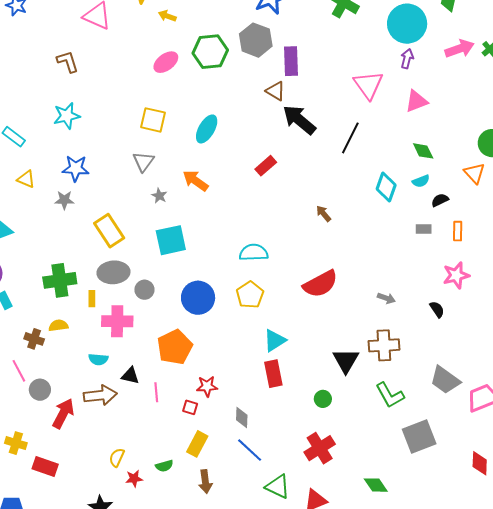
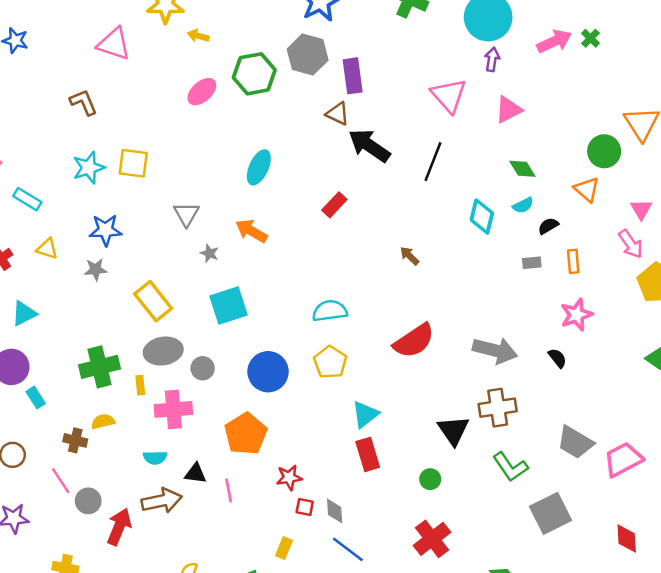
yellow square: (153, 120) -> (133, 163), moved
gray arrow: (386, 298) -> (495, 350), size x2.0
red square: (190, 407) -> (305, 507), moved
yellow rectangle: (197, 444) -> (284, 548), size x0.7

